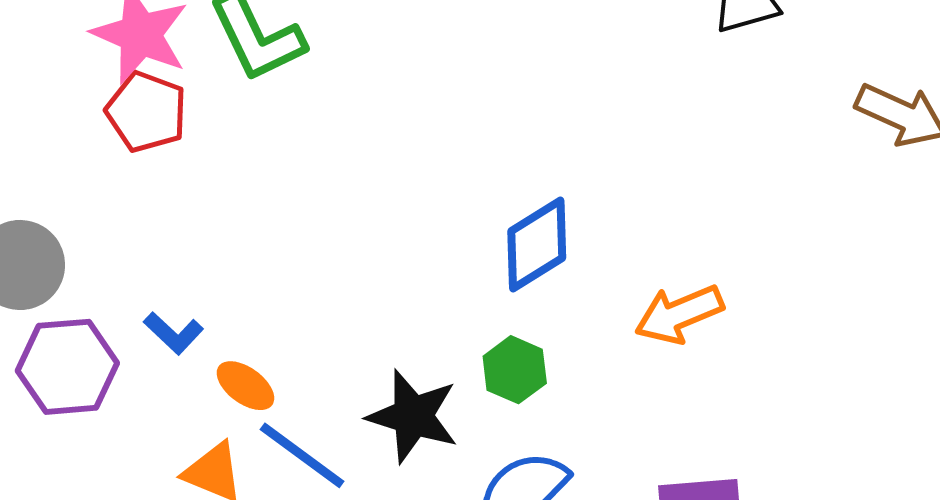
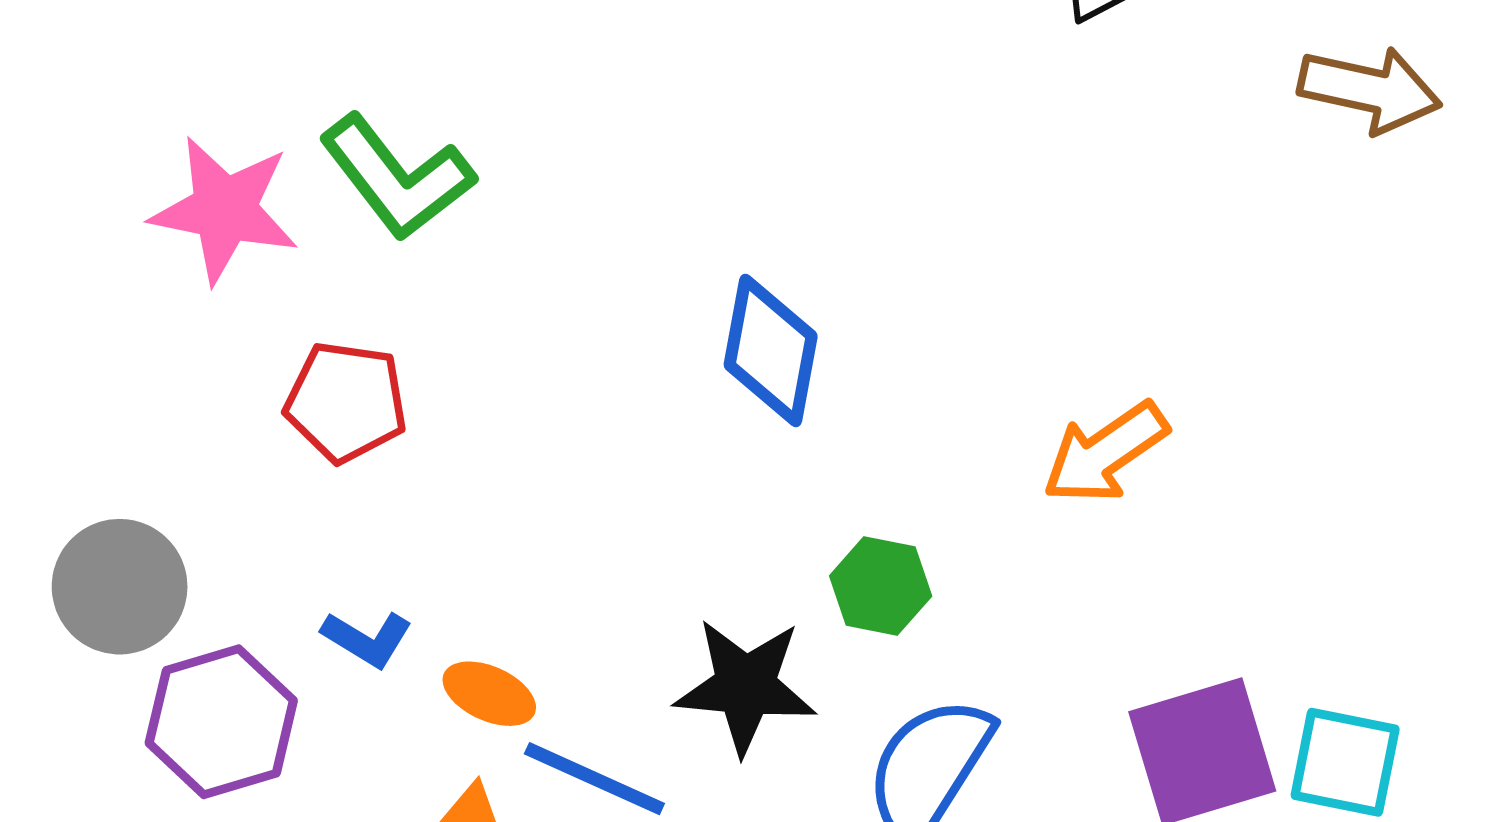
red pentagon: (146, 112) -> (346, 402), moved
blue diamond: (537, 244) -> (771, 350), moved, turned -36

